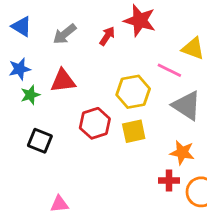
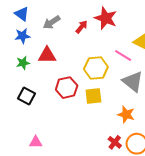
blue star: (20, 69) -> (22, 36), moved
red cross: (169, 181) -> (115, 142), moved, turned 32

